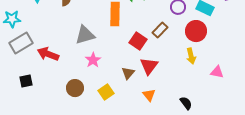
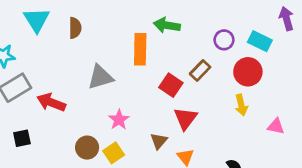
pink star: (93, 60) -> (119, 120), moved
brown triangle: (128, 73) -> (159, 141), moved
yellow square: (106, 92) -> (114, 153), moved

